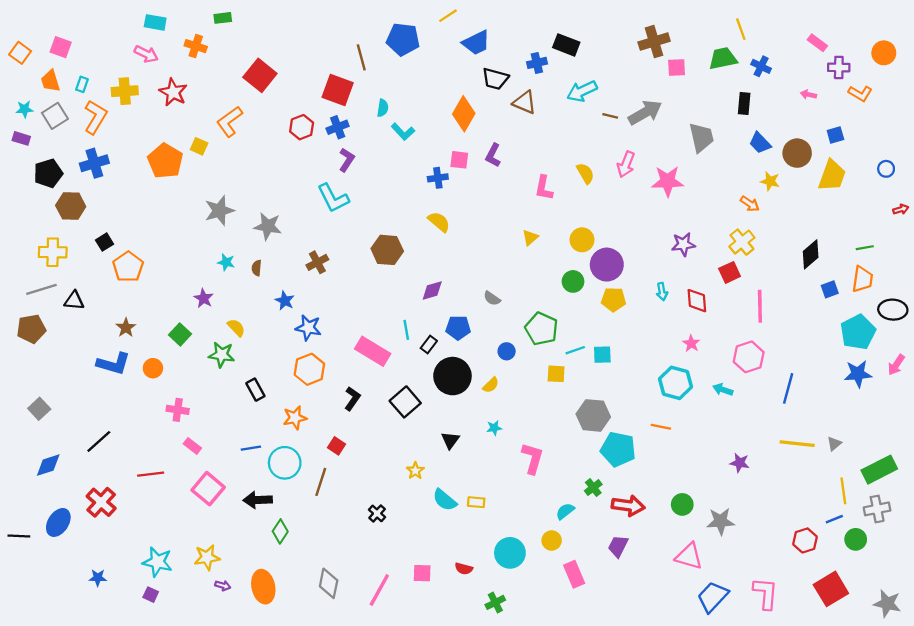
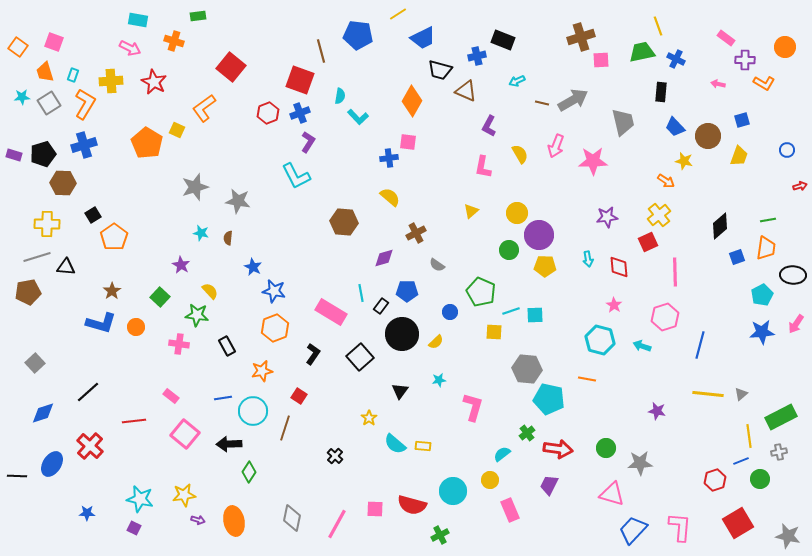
cyan arrow: (582, 91) -> (517, 81), size x0.6
purple rectangle: (21, 138) -> (14, 155), moved
purple L-shape: (493, 155) -> (489, 126), moved
yellow trapezoid: (832, 176) -> (739, 156), size x0.7
brown cross: (317, 262) -> (416, 233), moved
cyan pentagon: (858, 332) -> (762, 295), size x0.7
pink cross: (178, 410) -> (179, 344), moved
gray cross: (877, 509) -> (779, 452), size x0.7
red semicircle: (464, 569) -> (412, 505), size x1.8

